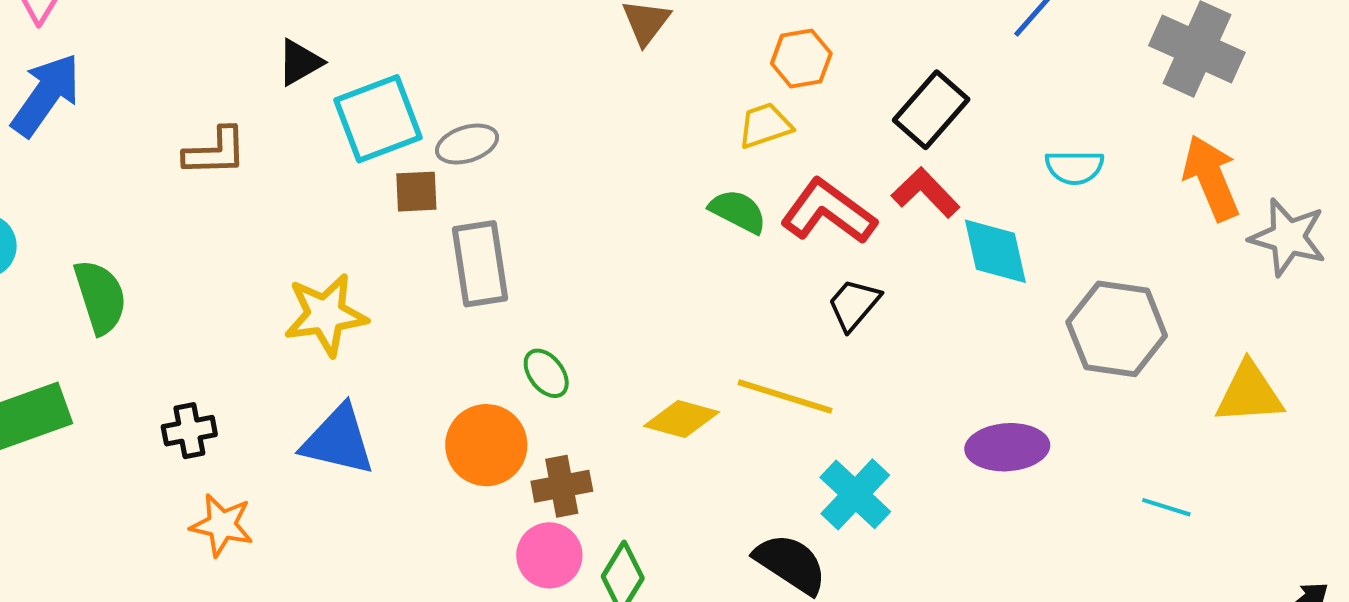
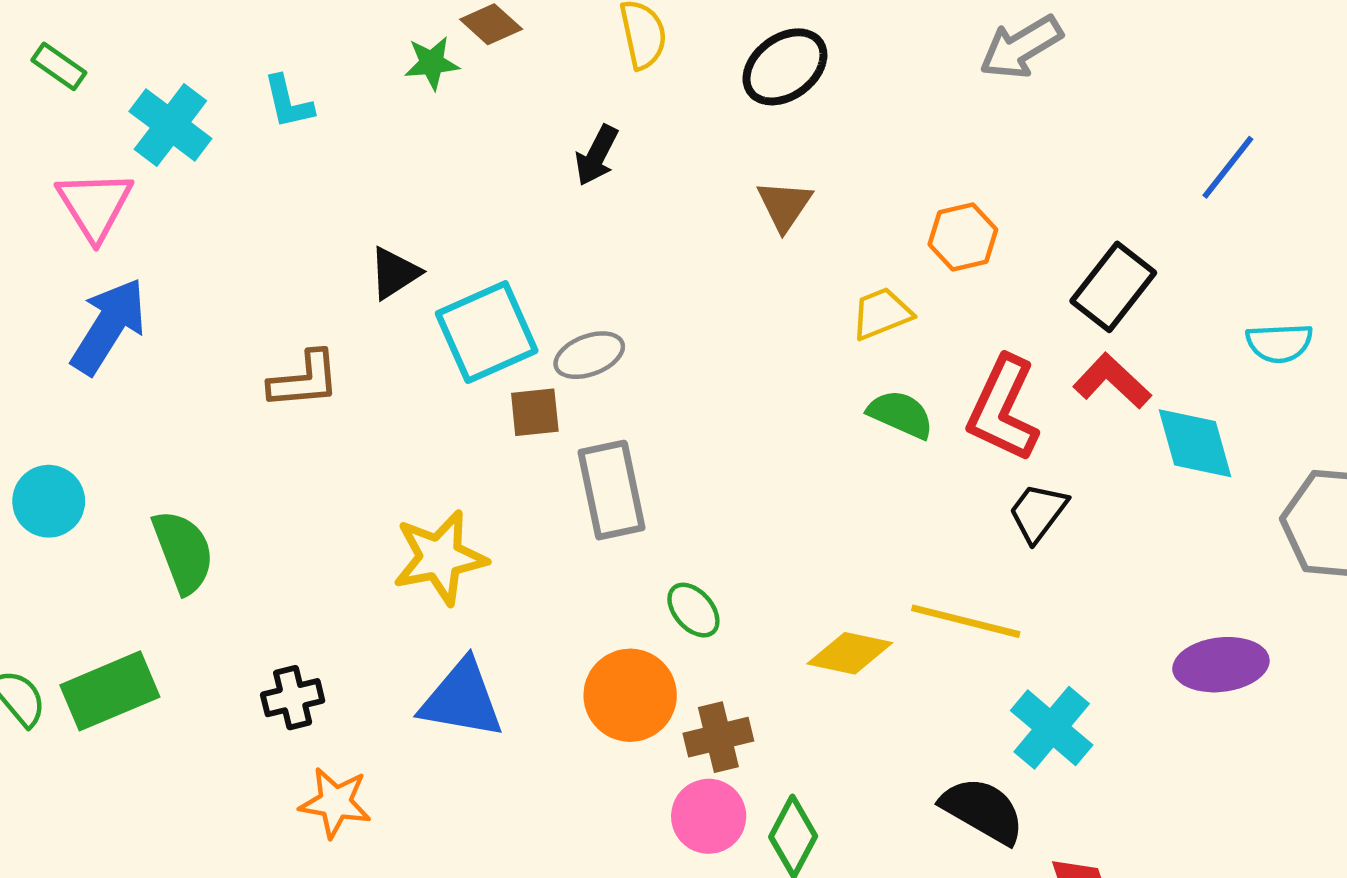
yellow trapezoid: (765, 125) -> (882, 314), moved
red L-shape: (828, 212) -> (1003, 409), turned -98

